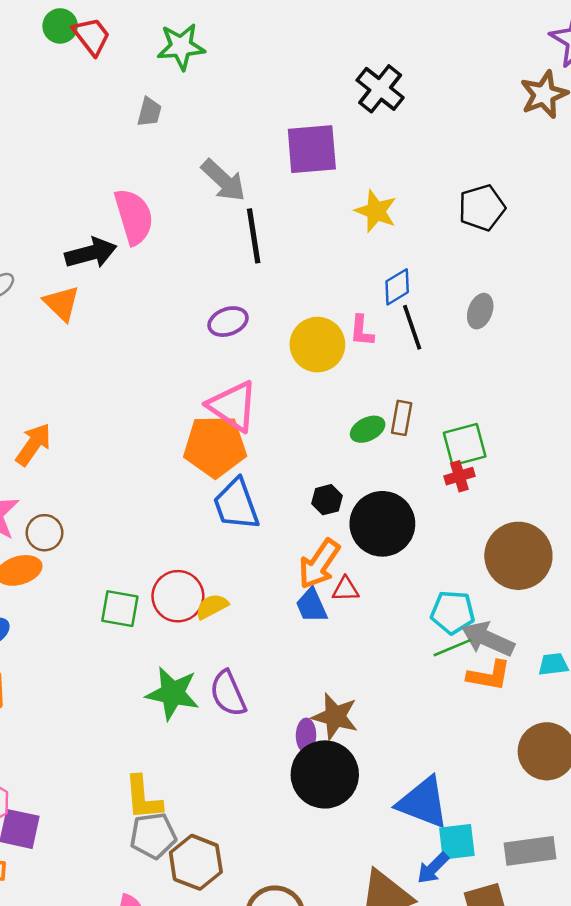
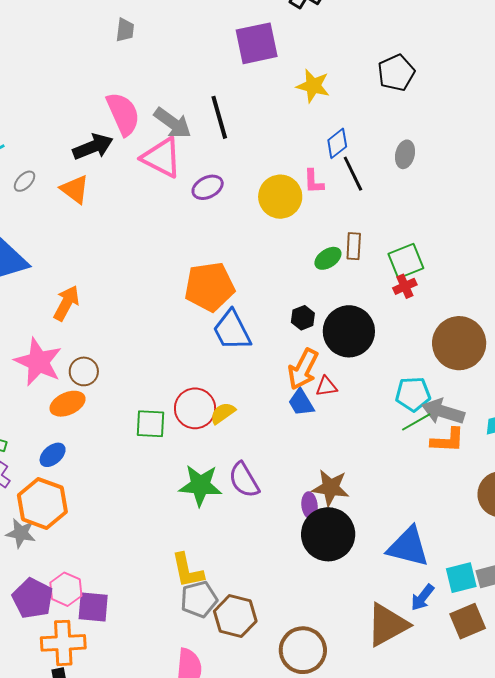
gray arrow: (223, 180) -> (173, 123), moved
pink triangle: (233, 406) -> (162, 158), moved
cyan square: (457, 842) -> (461, 578), moved

